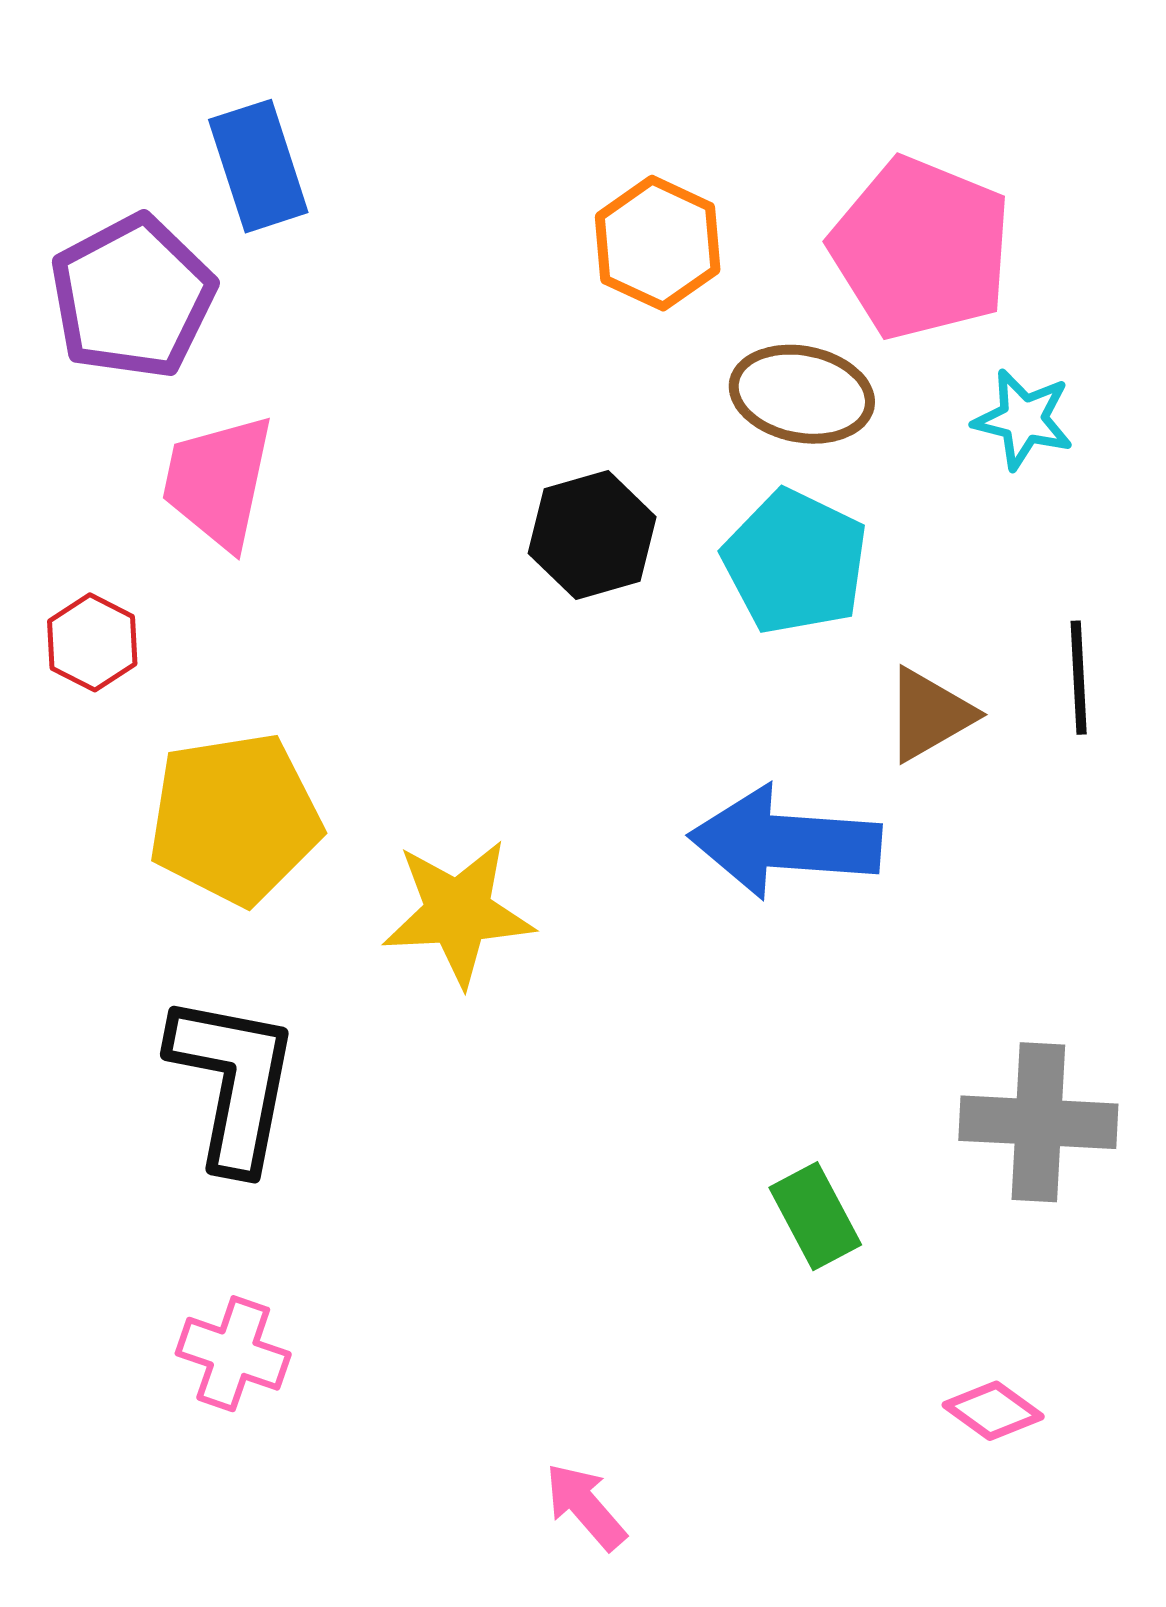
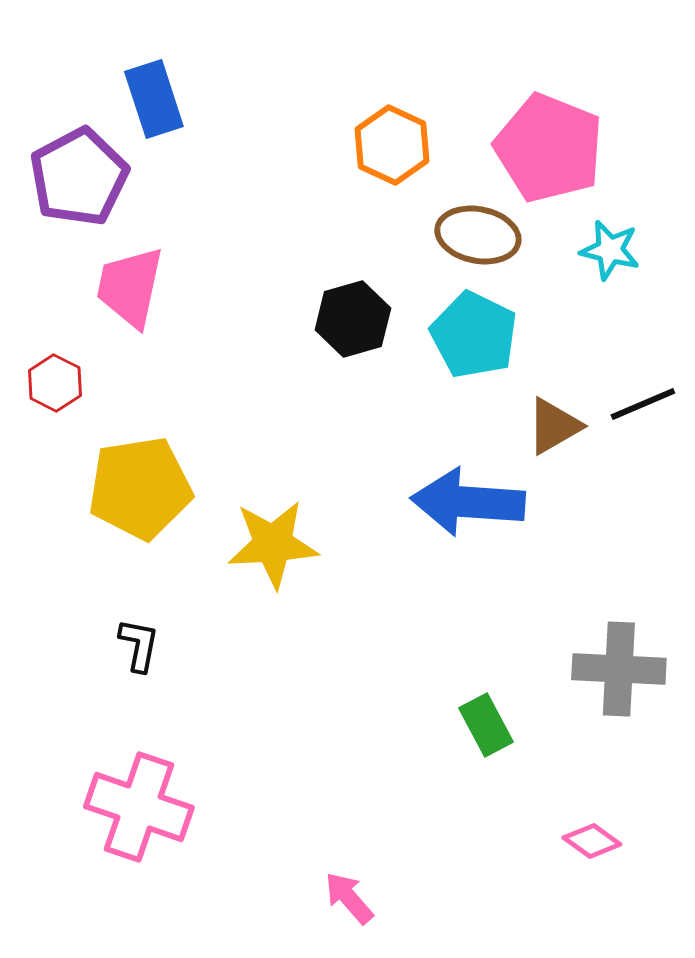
black line: (1079, 678) -> (643, 404), turned 70
black L-shape: (233, 1082) -> (139, 645), size x0.5
pink cross: (233, 1354) -> (139, 807), size x1.6

